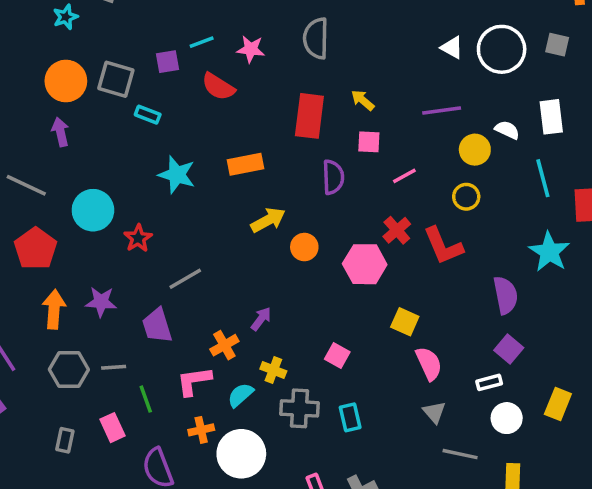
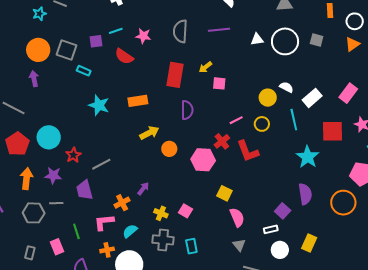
white triangle: (452, 48) -> (257, 39), turned -40
yellow arrow: (363, 100) -> (205, 67), turned -80
purple line: (442, 110) -> (219, 30), moved
white rectangle: (551, 117) -> (312, 98), moved, turned 54
pink square: (369, 142) -> (219, 83), moved
pink line: (404, 176) -> (236, 120), moved
cyan line: (543, 178) -> (294, 120), moved
cyan circle: (93, 210) -> (49, 137), moved
red star: (138, 238) -> (73, 155), moved
purple semicircle: (506, 295) -> (305, 194), moved
gray line: (114, 367) -> (56, 203), moved
yellow cross: (273, 370) -> (161, 213), moved

